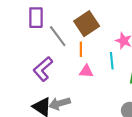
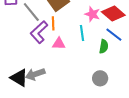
purple L-shape: (43, 69) -> (39, 32), moved

